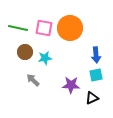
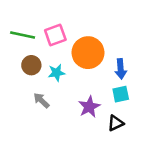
pink square: (44, 28) -> (55, 35), turned -30
orange circle: (70, 28) -> (88, 53), moved
purple star: (71, 85) -> (89, 107), turned -30

